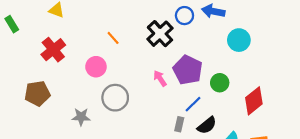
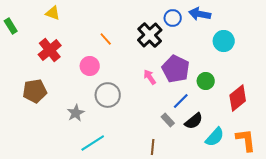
gray star: (81, 117) -> (76, 113), turned -30
gray rectangle: (179, 124) -> (168, 120), turned -56

